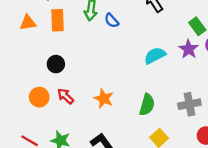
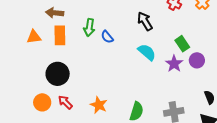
cyan semicircle: (155, 56) -> (147, 52), moved, turned 66
black circle: (56, 64) -> (58, 74), size x1.5

